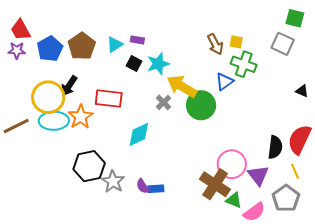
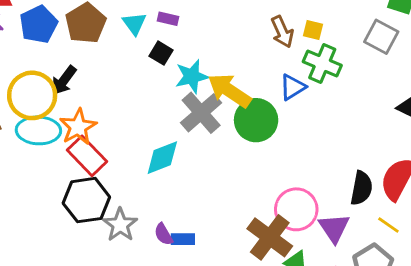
cyan triangle: (115, 44) -> (134, 24), turned -36
cyan star: (158, 64) -> (192, 76), moved
red rectangle: (109, 98) -> (87, 156), moved, turned 36
gray cross: (163, 102) -> (201, 113), size x1.8
yellow line: (295, 171) -> (388, 225), turned -35

